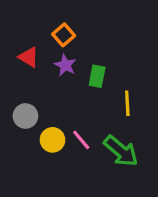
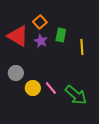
red triangle: (29, 57) -> (18, 36), size x1.6
green rectangle: (97, 76) -> (61, 35), moved
yellow line: (127, 103) -> (82, 47), moved

